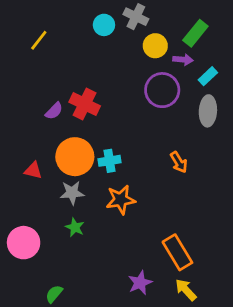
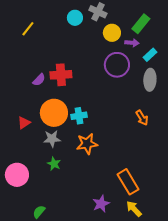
red cross: (85, 104) -> (61, 75), turned -30
orange arrow: (179, 162) -> (142, 118), moved
red triangle: (33, 171) -> (24, 123), turned -48

